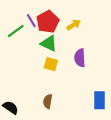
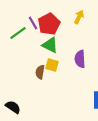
yellow arrow: (74, 25) -> (79, 17), moved, turned -32
brown semicircle: (48, 101) -> (40, 72), moved

